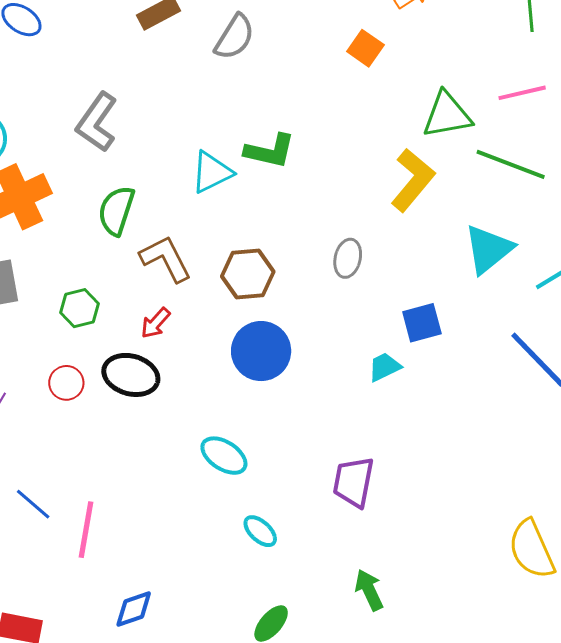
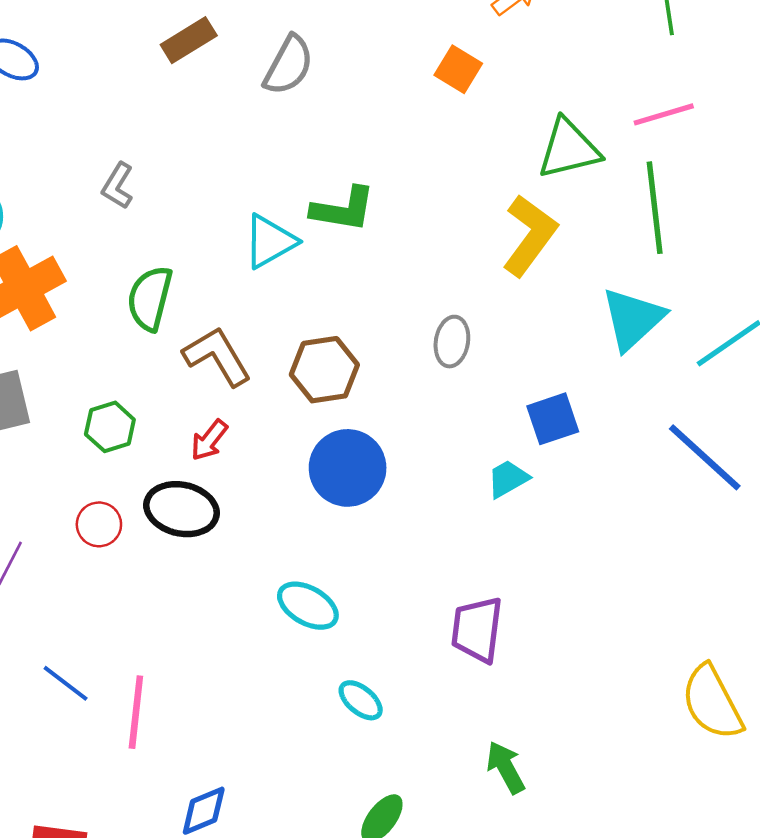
gray L-shape: (97, 122) -> (118, 186), size x0.6
green line: (511, 164) -> (655, 208), turned 66

